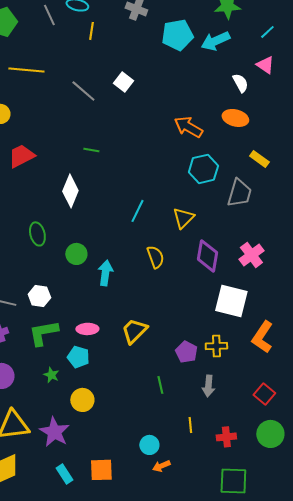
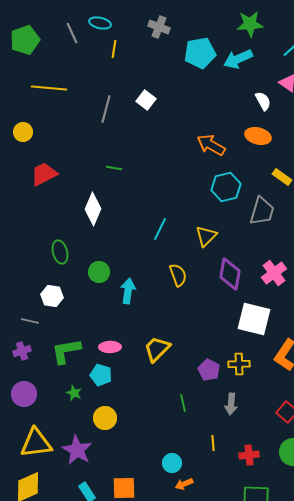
gray line: (83, 91) -> (106, 109), turned 64
white hexagon: (39, 296) -> (52, 296), moved

